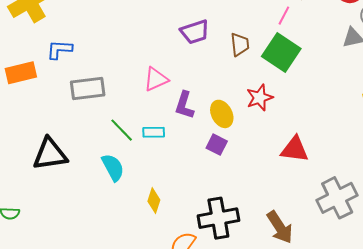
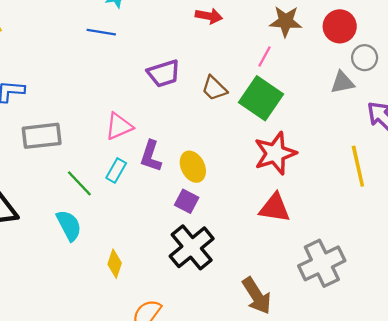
brown trapezoid: (240, 44) -> (214, 88), turned 140
red star: (260, 98) -> (275, 153), moved, size x1.4
cyan rectangle: (154, 132) -> (116, 170), moved, turned -60
black cross: (218, 218) -> (192, 247), moved, turned -30

